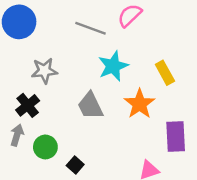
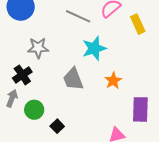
yellow rectangle: (165, 73) -> (138, 24), moved
orange star: (140, 104) -> (113, 81), size x0.7

